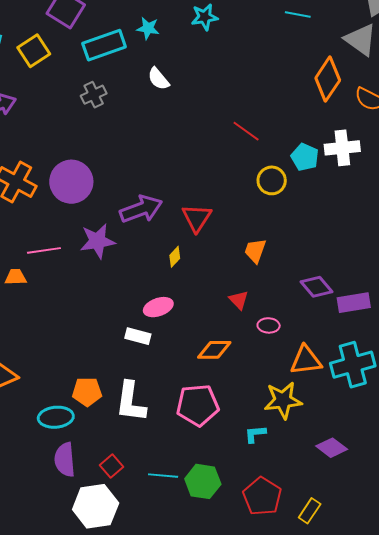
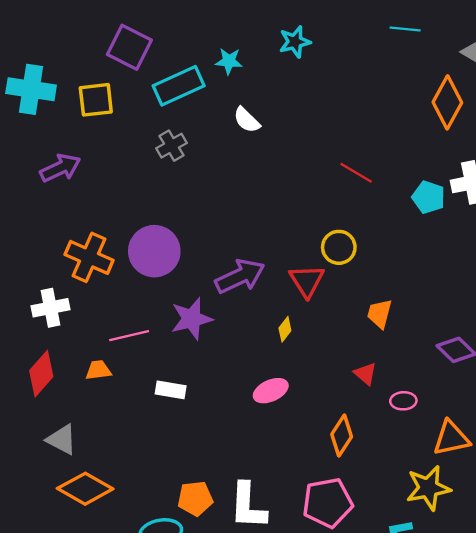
yellow square: (34, 51) -> (96, 100), turned 32
yellow circle: (272, 180) -> (339, 247), moved
white rectangle: (138, 336) -> (171, 390), moved
orange diamond: (214, 350) -> (342, 435), turned -52

